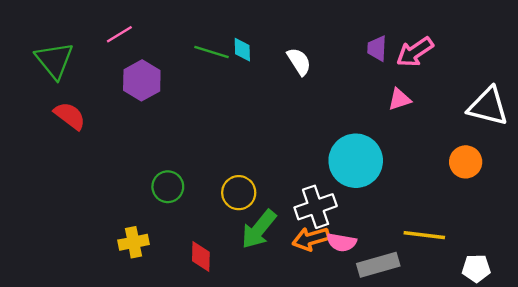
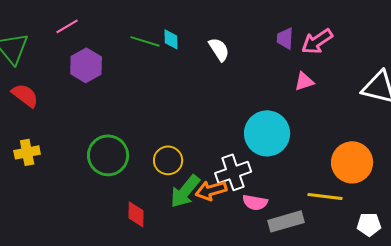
orange circle: (466, 162) -> (352, 162), moved, size x1.5
green circle: (168, 187) -> (108, 155), size x1.5
orange arrow: (311, 239) -> (211, 190), moved
yellow cross: (134, 242) -> (27, 152), moved

